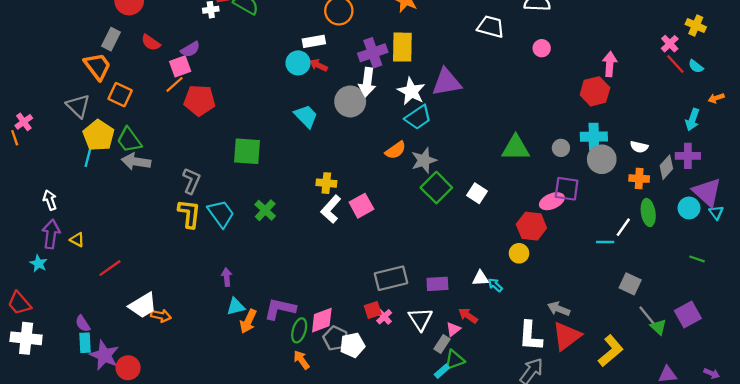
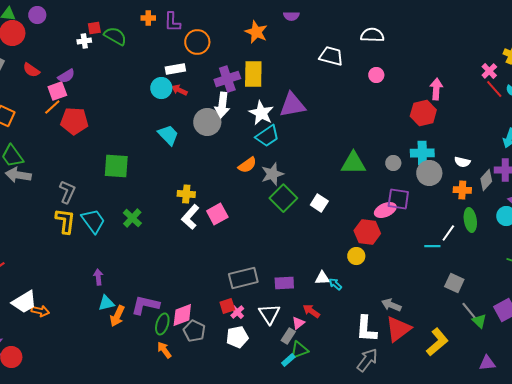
white pentagon: (352, 345) -> (237, 337), moved

